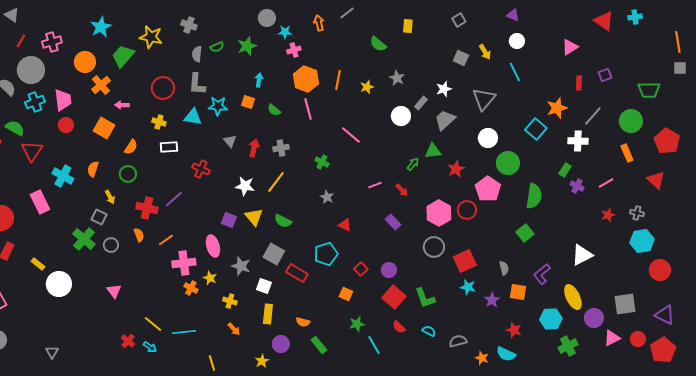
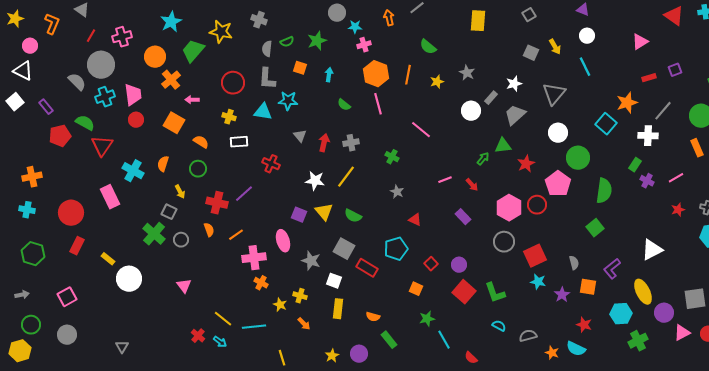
yellow rectangle: (408, 26) -> (478, 21), size x1.5
green semicircle: (378, 44) -> (428, 47), moved
red rectangle: (579, 83) -> (649, 78), turned 72
orange square: (248, 102) -> (300, 68), moved
orange semicircle: (131, 147) -> (201, 142), turned -91
yellow star: (210, 278) -> (280, 305), moved
red semicircle: (399, 327) -> (471, 358), moved
purple circle: (281, 344) -> (359, 354), moved

